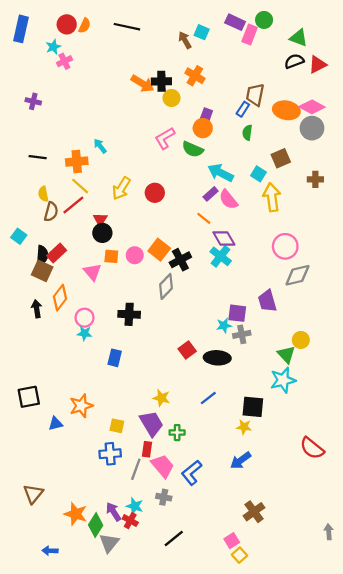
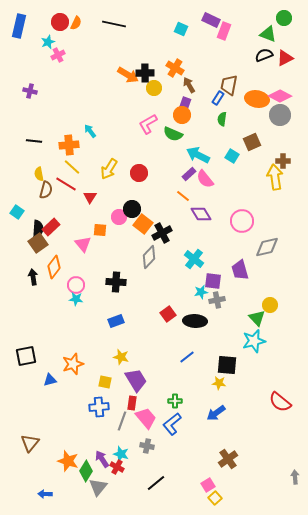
green circle: (264, 20) -> (284, 18), moved
brown arrow: (185, 40) -> (189, 85), moved
yellow arrow: (272, 197) -> (275, 177), moved
red line: (73, 205) -> (66, 184), turned 70
black circle: (102, 233) -> (132, 209), moved
pink circle: (285, 246) -> (242, 221), moved
pink circle: (135, 255) -> (119, 217), moved
cyan cross: (221, 256) -> (194, 259), moved
brown square: (42, 271) -> (38, 243), turned 30
blue rectangle: (115, 358) -> (116, 321), moved, turned 56
yellow star: (161, 398) -> (121, 357), moved
green cross: (177, 433) -> (175, 401), moved

